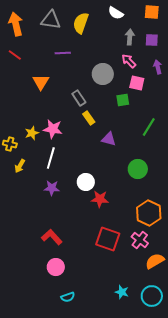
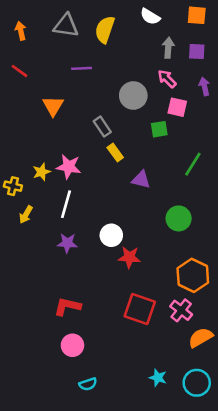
orange arrow: (16, 24) -> (21, 31), size x0.6
red L-shape: (52, 237) -> (67, 306), turned -35

